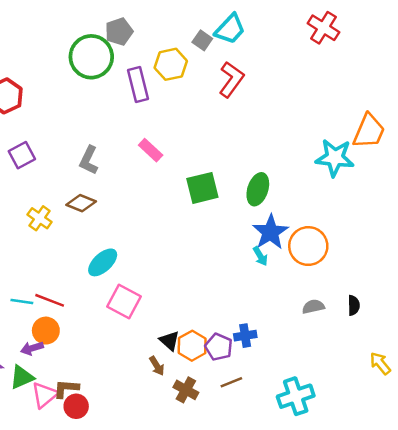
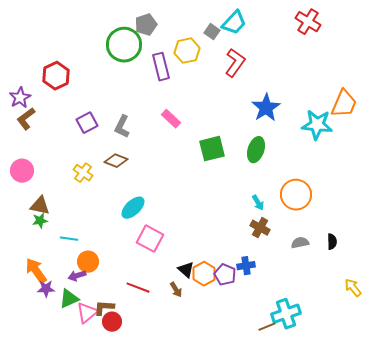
purple square: (22, 155) -> (87, 123), moved
blue star: (270, 232) -> (266, 108), moved
red line: (50, 300) -> (138, 288), moved
brown line: (231, 382) -> (267, 327), moved
brown cross: (186, 390) -> (260, 228), moved

